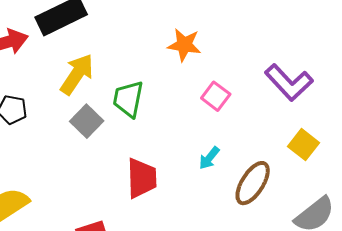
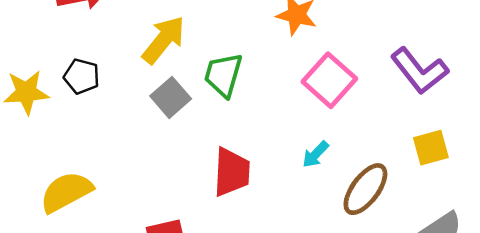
pink square: (216, 96) -> (329, 80), size x1.5
yellow square: (303, 145) -> (431, 148), turned 32

